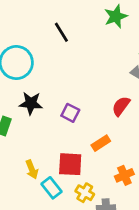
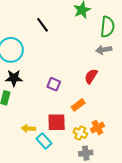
black star: (31, 103) -> (14, 78), moved
yellow arrow: (32, 169) -> (28, 128), turned 120
yellow cross: (85, 193) -> (80, 133), moved

